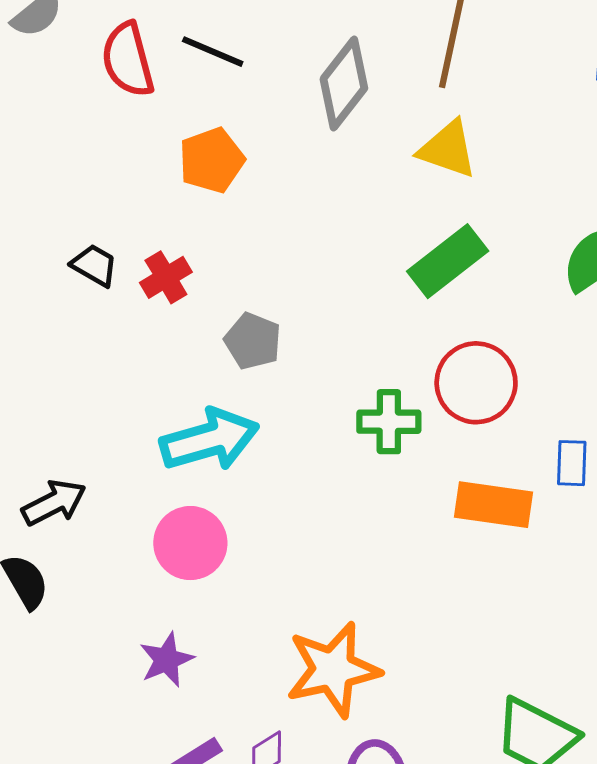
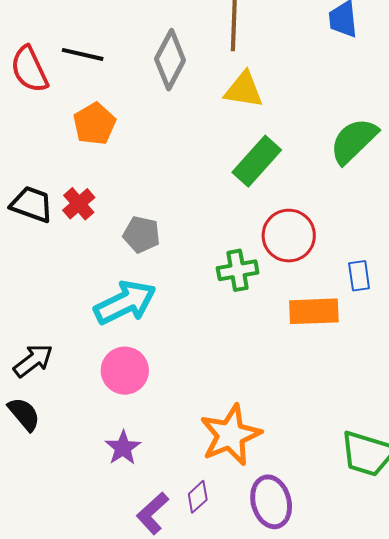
black trapezoid: (94, 265) -> (32, 204), size x1.4

